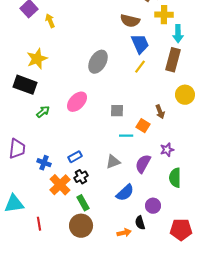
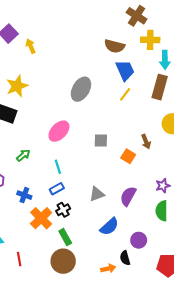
green arrow: (43, 112) -> (23, 155), moved
cyan line: (126, 136) -> (58, 167), moved, turned 72
purple star: (167, 150) -> (163, 186), moved

